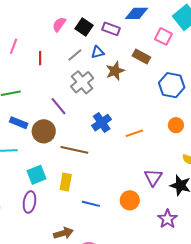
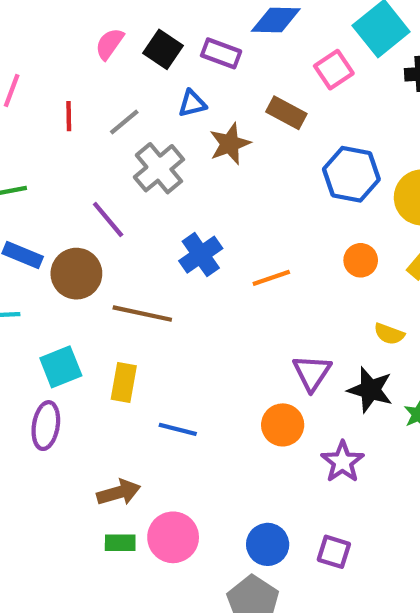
pink square: (163, 36) -> (334, 70), turned 30
gray line: (75, 55) -> (124, 122), moved
orange circle: (130, 200) -> (283, 425), moved

